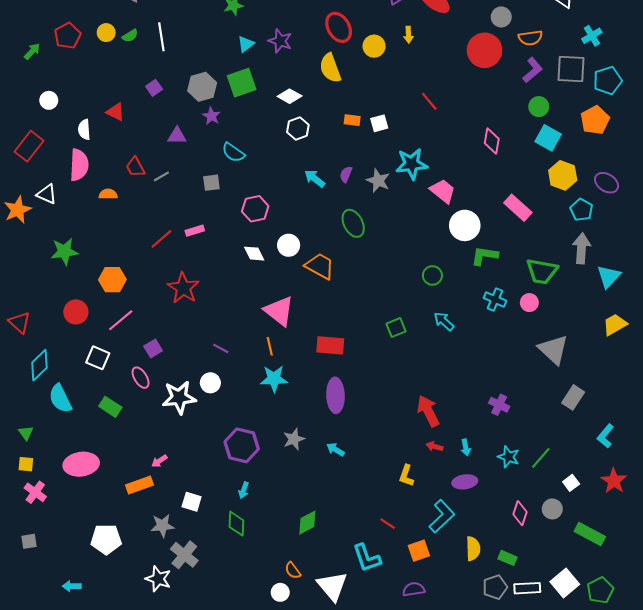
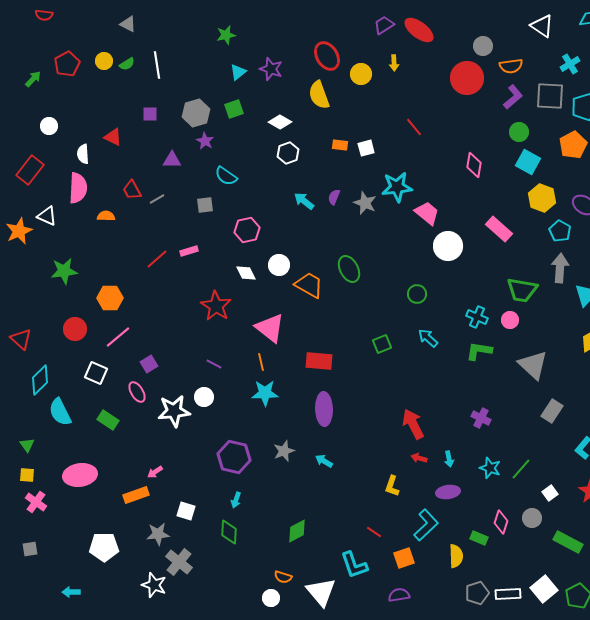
green square: (242, 83) -> (234, 109), size x0.7
purple square: (154, 88) -> (150, 114), turned 35
green ellipse: (353, 223) -> (349, 269), moved
green L-shape: (485, 256) -> (479, 351), moved
red star: (183, 288) -> (216, 306), moved
green rectangle: (507, 558) -> (479, 538), moved
orange semicircle: (293, 570) -> (283, 577), turned -36

